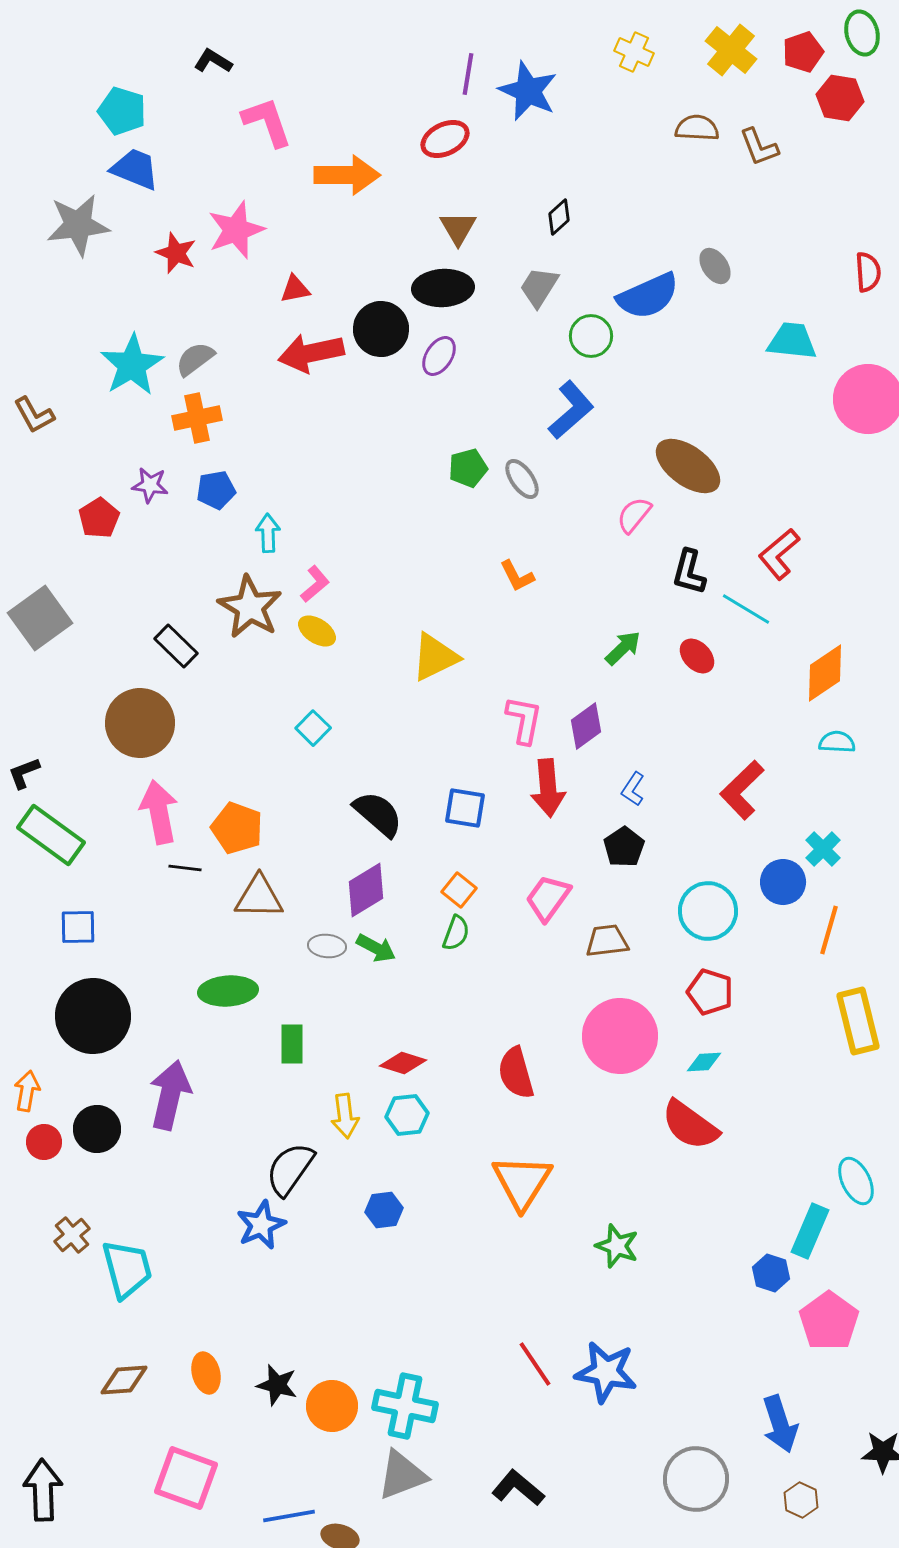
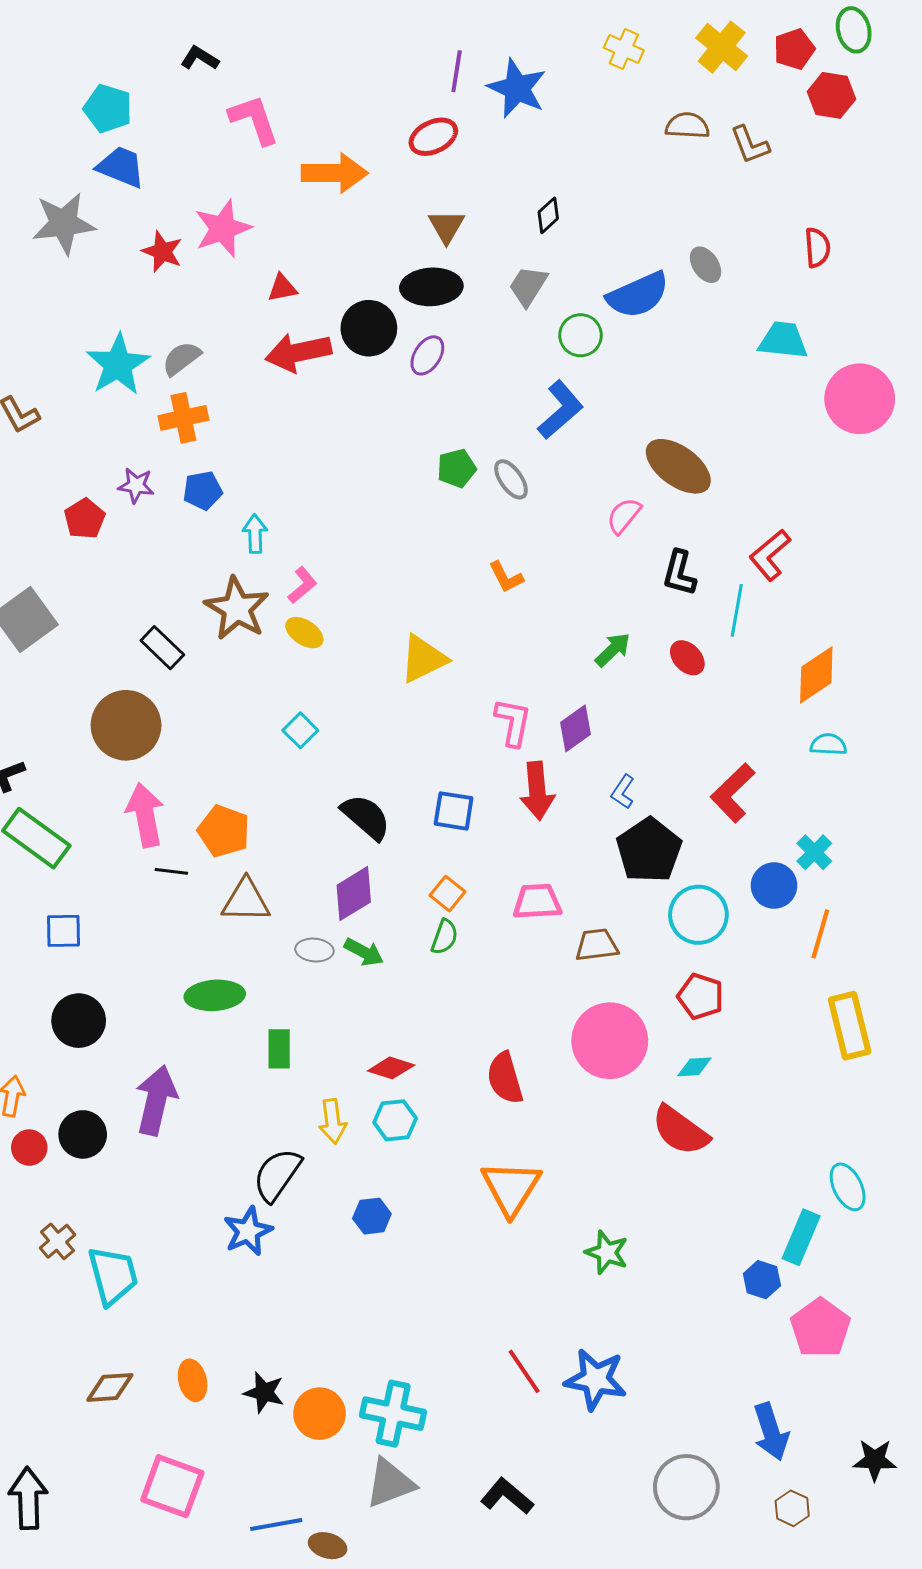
red semicircle: (868, 272) -> (817, 248), moved
cyan line: (746, 609) -> (737, 610), turned 69
black pentagon: (624, 847) -> (649, 850), moved, size x1.6
pink trapezoid: (548, 898) -> (537, 902), turned 51
black circle: (93, 1016) -> (79, 1021), size x0.7

